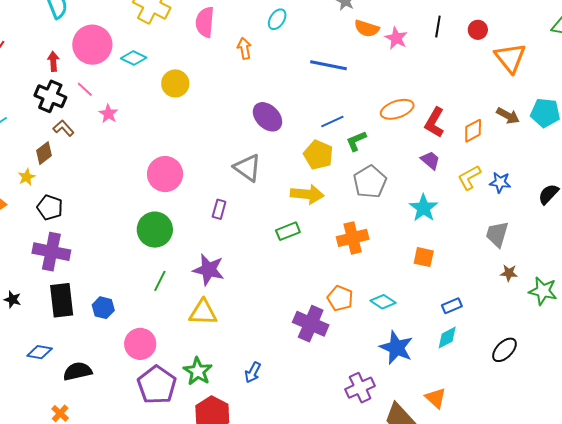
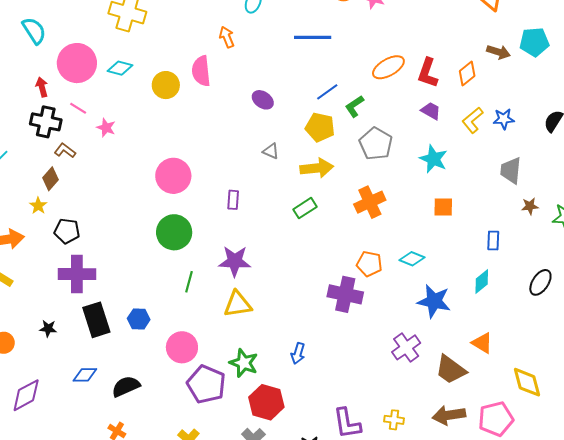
pink semicircle: (205, 22) -> (201, 71), moved
purple ellipse: (267, 117) -> (263, 100), size x0.7
gray triangle: (248, 168) -> (271, 151), moved, size x0.6
blue rectangle: (452, 306) -> (493, 240), moved, turned -54

